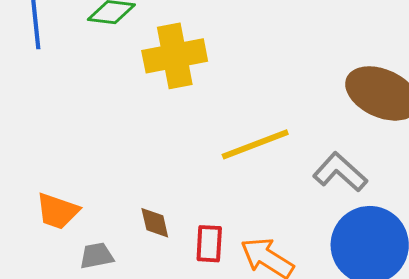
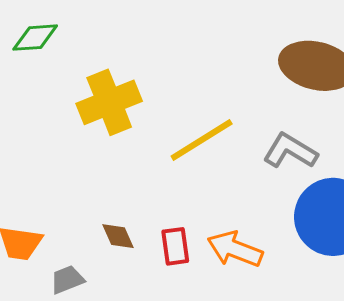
yellow cross: (175, 56) -> (109, 102), moved

